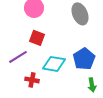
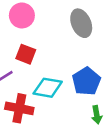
red cross: (32, 80) -> (19, 108), size x1.5

